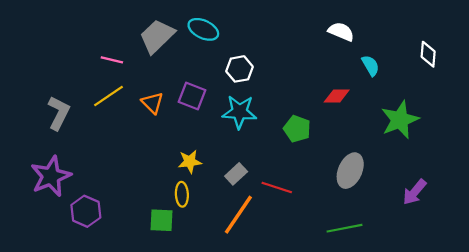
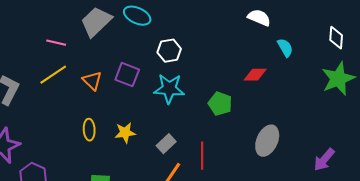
green star: (400, 120) -> (338, 79), moved
red line: (277, 188) -> (202, 156), turned 72
yellow ellipse: (182, 194) -> (89, 130), moved

